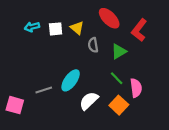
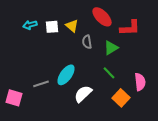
red L-shape: (139, 30) -> (130, 28), turned -130
pink semicircle: (136, 88) -> (140, 82), moved
orange square: (119, 105) -> (121, 98), moved

